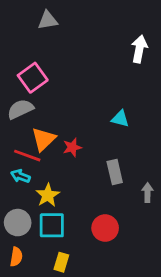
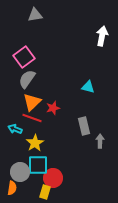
gray semicircle: (20, 109) -> (27, 79), moved, turned -30
red line: (27, 156) -> (32, 118), moved
gray arrow: (147, 192) -> (100, 141), moved
gray circle: (18, 223) -> (20, 172), moved
red circle: (105, 228) -> (53, 178), moved

